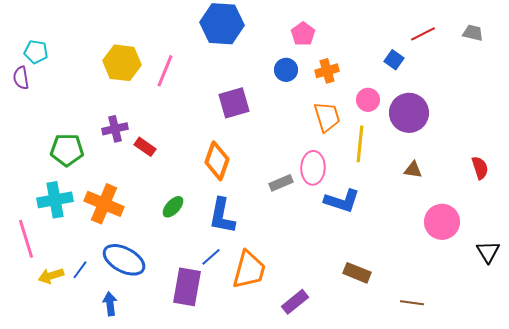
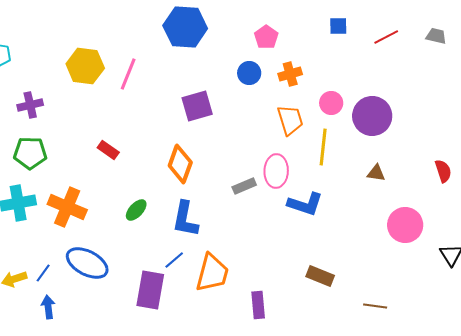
blue square: (394, 60) -> (338, 26), moved, turned -36
purple cross: (115, 129) -> (30, 105), moved
purple rectangle: (295, 302) -> (258, 305), turned -56
blue arrow: (110, 304) -> (48, 307), moved

